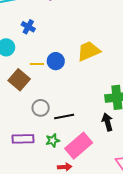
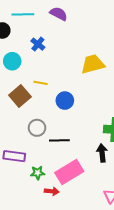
yellow trapezoid: (89, 51) -> (93, 64), moved
blue circle: (56, 61) -> (65, 101), moved
green star: (53, 140) -> (38, 173), moved

